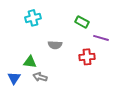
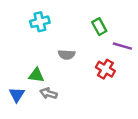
green rectangle: (82, 22) -> (99, 27), turned 32
red cross: (87, 57) -> (105, 69), turned 35

